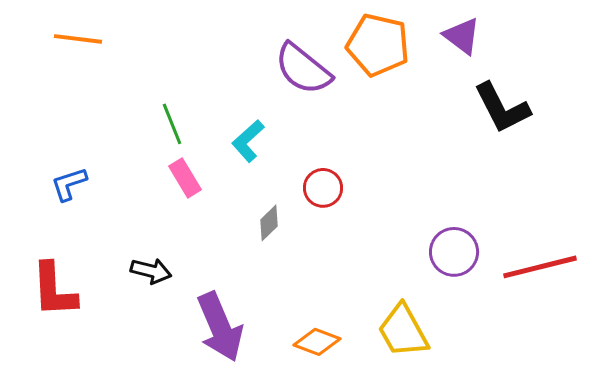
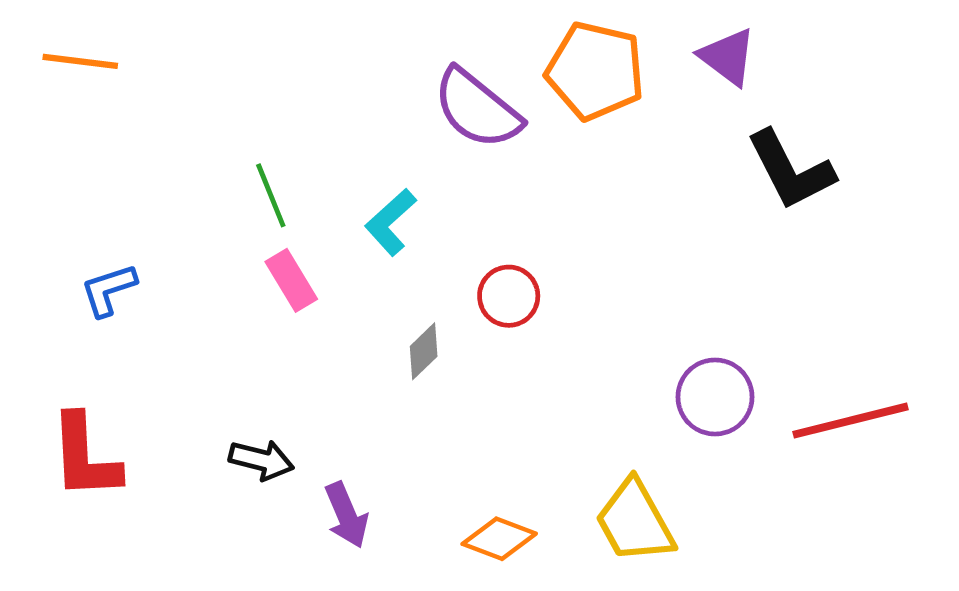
orange line: (78, 39) -> (80, 61), moved
black arrow: (151, 271) -> (261, 460), moved
purple arrow: (220, 327) -> (346, 515), size x0.6

